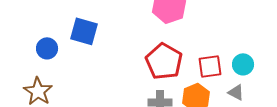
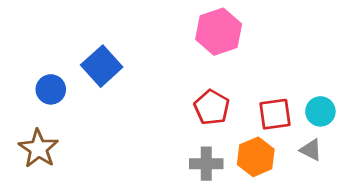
blue square: (84, 31) -> (102, 66), turned 32
red pentagon: (164, 61) -> (212, 107), size x0.7

